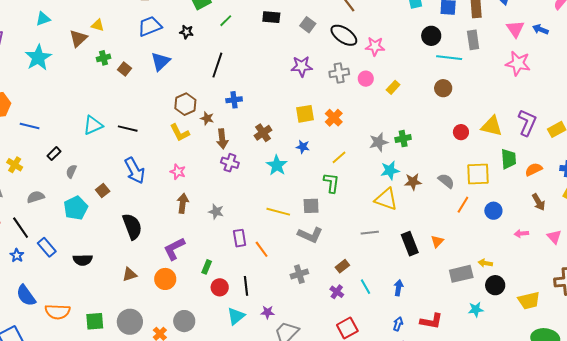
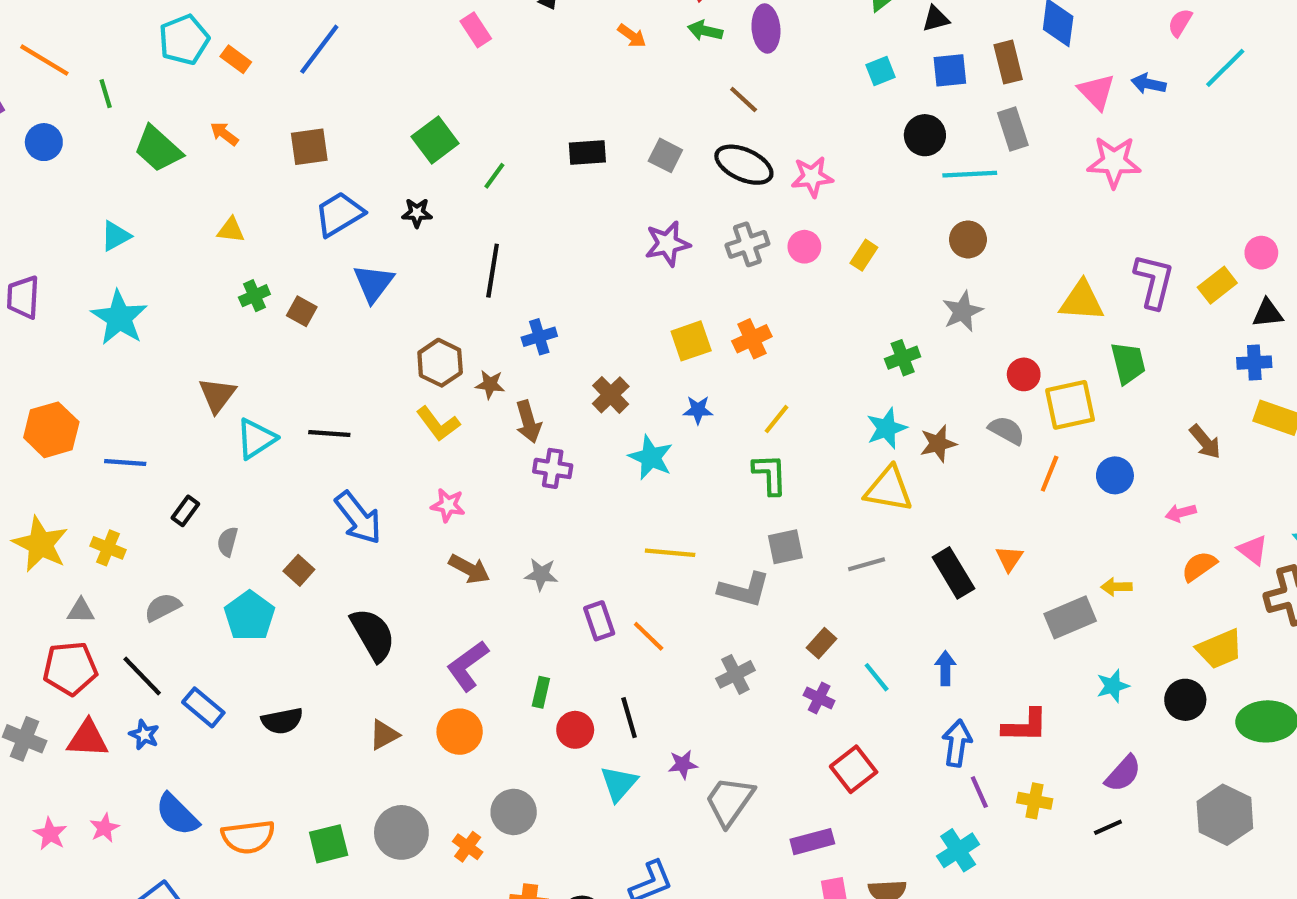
brown triangle: (78, 38) -> (217, 395), moved
orange cross: (334, 118) -> (752, 339), turned 30
red circle: (461, 132) -> (1024, 374), moved
gray star: (379, 142) -> (962, 311), moved
orange semicircle: (534, 169) -> (1199, 566), moved
brown arrow: (183, 203) -> (469, 569), turned 120
gray square: (311, 206) -> (785, 547), moved
pink triangle: (554, 237) -> (1253, 550), moved
black circle: (495, 285) -> (1185, 700), moved
blue arrow: (398, 324) -> (957, 743), size x1.5

